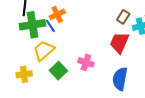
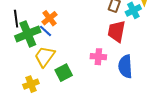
pink cross: (86, 62) -> (98, 57), moved
green square: (58, 71) -> (64, 73), turned 30

